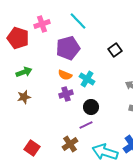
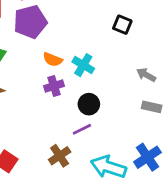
purple pentagon: (68, 48) -> (30, 22), moved
black square: (115, 50) -> (122, 25), turned -32

